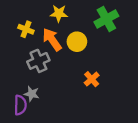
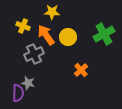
green cross: (106, 19) -> (104, 34), moved

